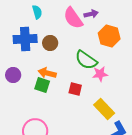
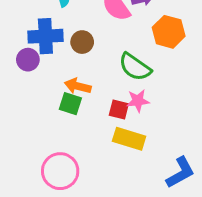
pink star: (100, 74) -> (138, 101), moved
purple circle: (13, 75) -> (28, 60), moved
yellow rectangle: (104, 109) -> (129, 139), moved, turned -30

